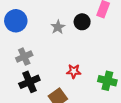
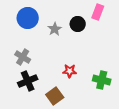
blue circle: (16, 21) -> (28, 18), moved
gray cross: (24, 57) -> (23, 57), turned -35

